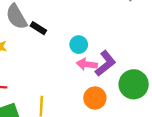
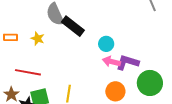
black rectangle: (38, 28) -> (73, 26), size x1.6
purple L-shape: (105, 63) -> (127, 62), turned -130

